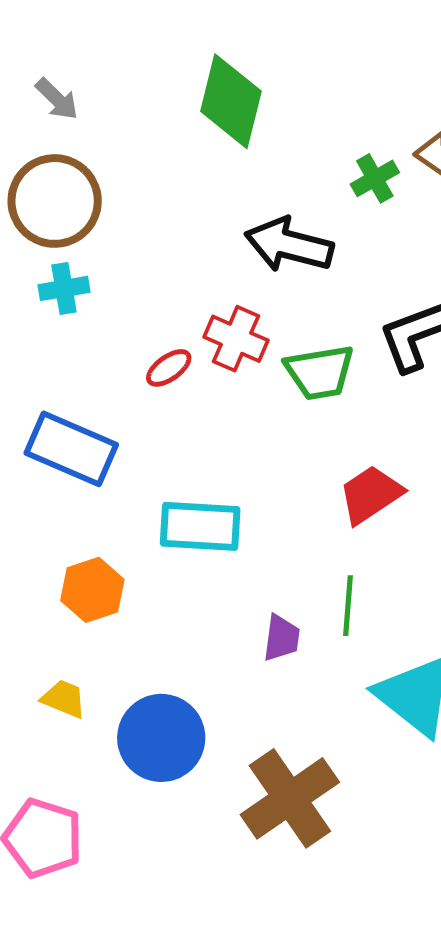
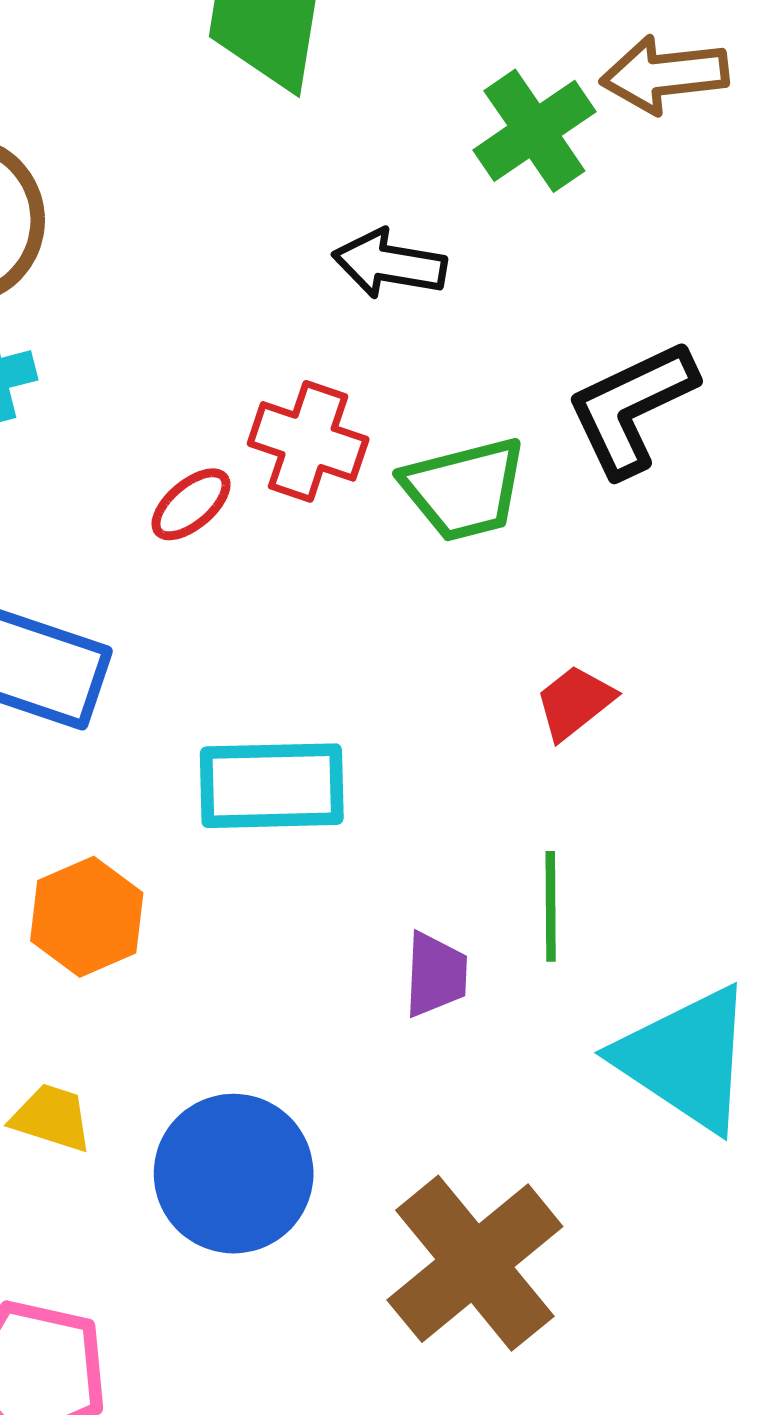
green cross: (375, 178) -> (534, 131), size x1.4
black arrow: (289, 245) -> (389, 264), size x0.7
red trapezoid: (371, 494) -> (575, 702), size x0.7

